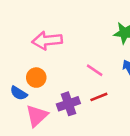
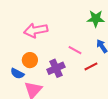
red line: (99, 97) -> (91, 66), moved
purple cross: (68, 104) -> (56, 68), moved

